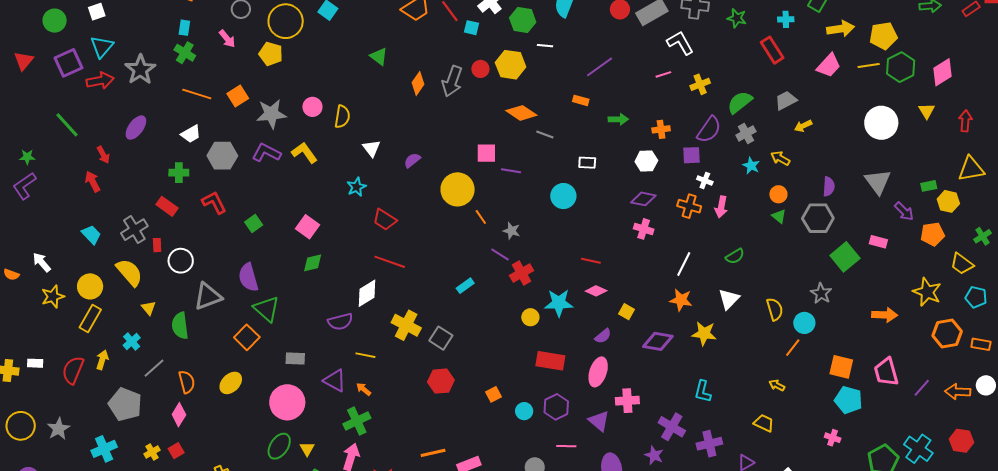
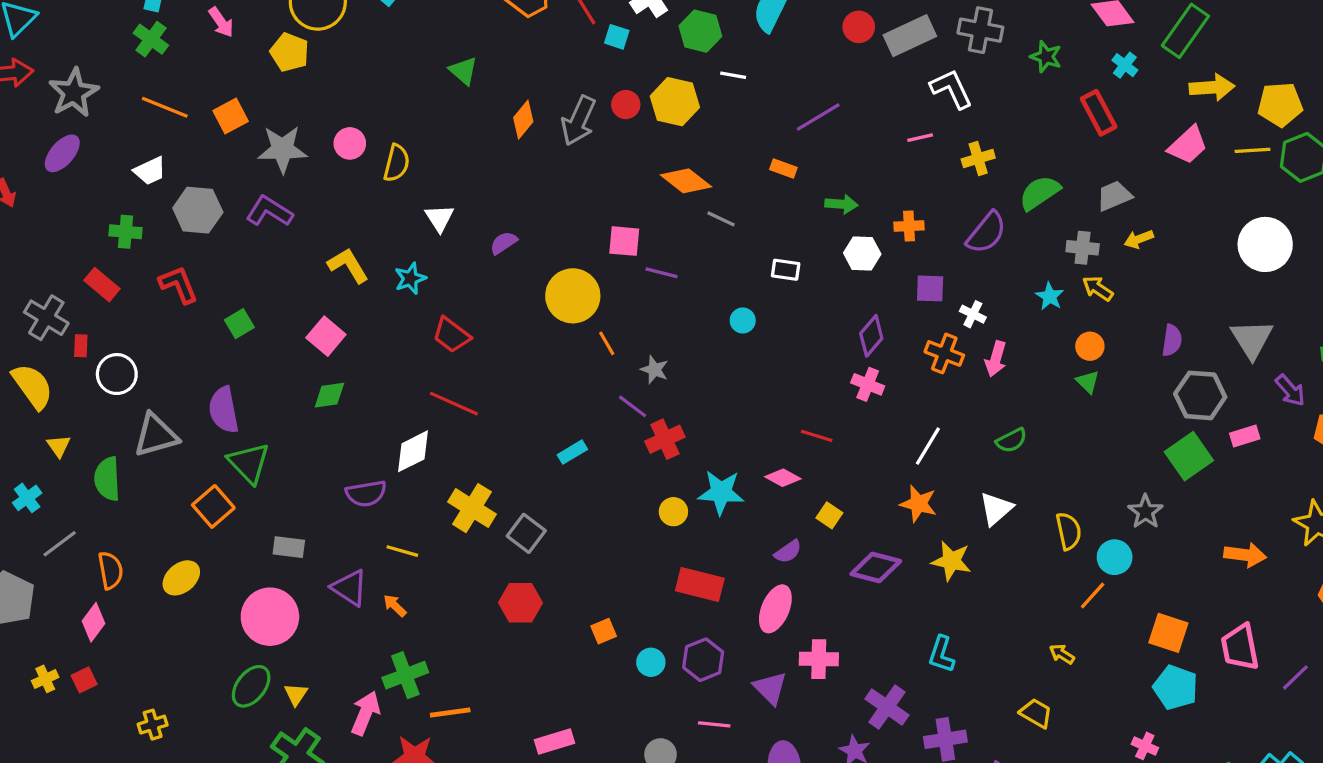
cyan cross: (786, 19) -> (1125, 65), turned 35
gray star: (140, 70) -> (74, 93), moved
gray cross: (746, 133) -> (1083, 248), moved, turned 30
yellow L-shape: (304, 153) -> (348, 265), moved
purple square: (691, 155) -> (930, 288), moved
white hexagon: (646, 161) -> (862, 254), moved
cyan circle: (563, 196) -> (743, 320), size x0.6
purple diamond: (643, 199) -> (871, 336), turned -65
gray hexagon: (818, 218) -> (1200, 395), moved
gray cross: (134, 230) -> (46, 318), turned -32
pink rectangle: (878, 242) -> (1245, 436), turned -36
red line: (591, 261) -> (817, 436), moved
green cross: (357, 421) -> (405, 675), moved
orange line: (433, 453) -> (450, 712), moved

